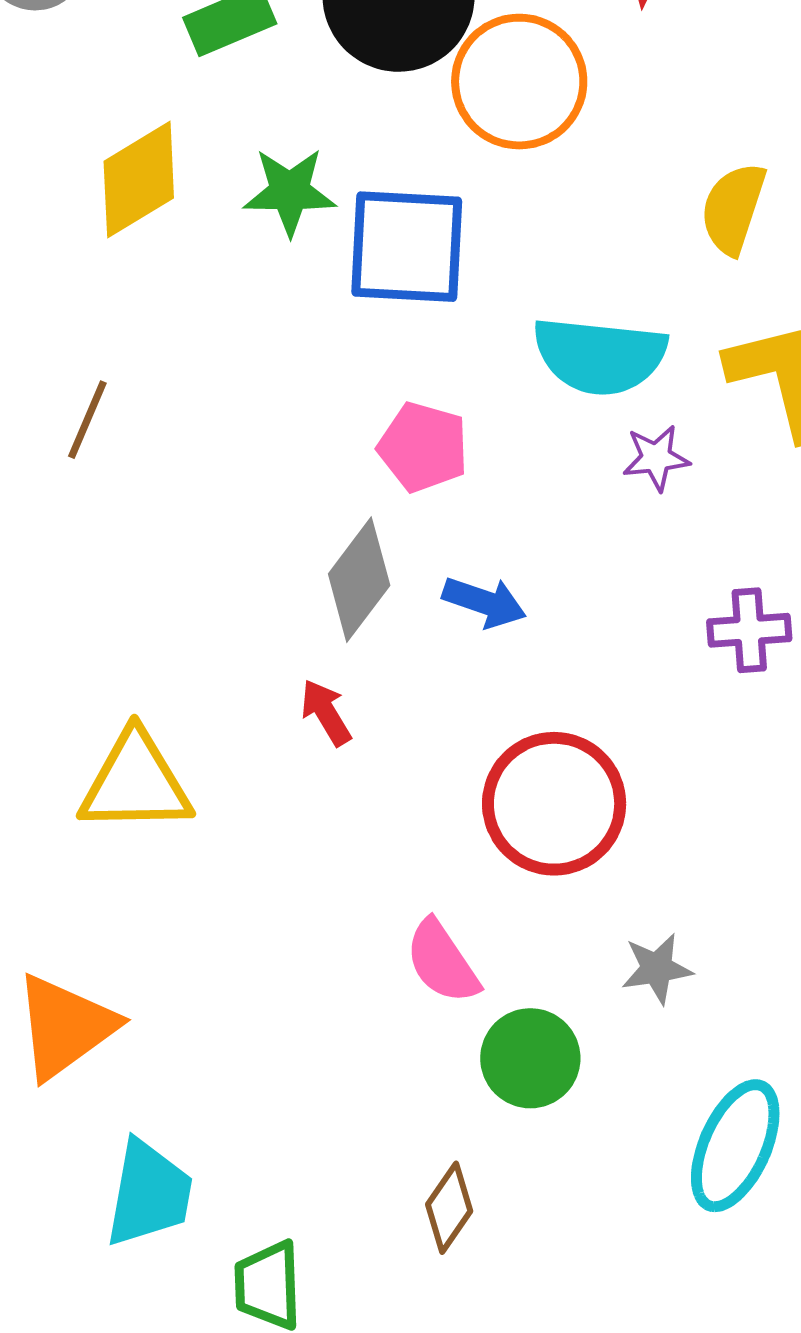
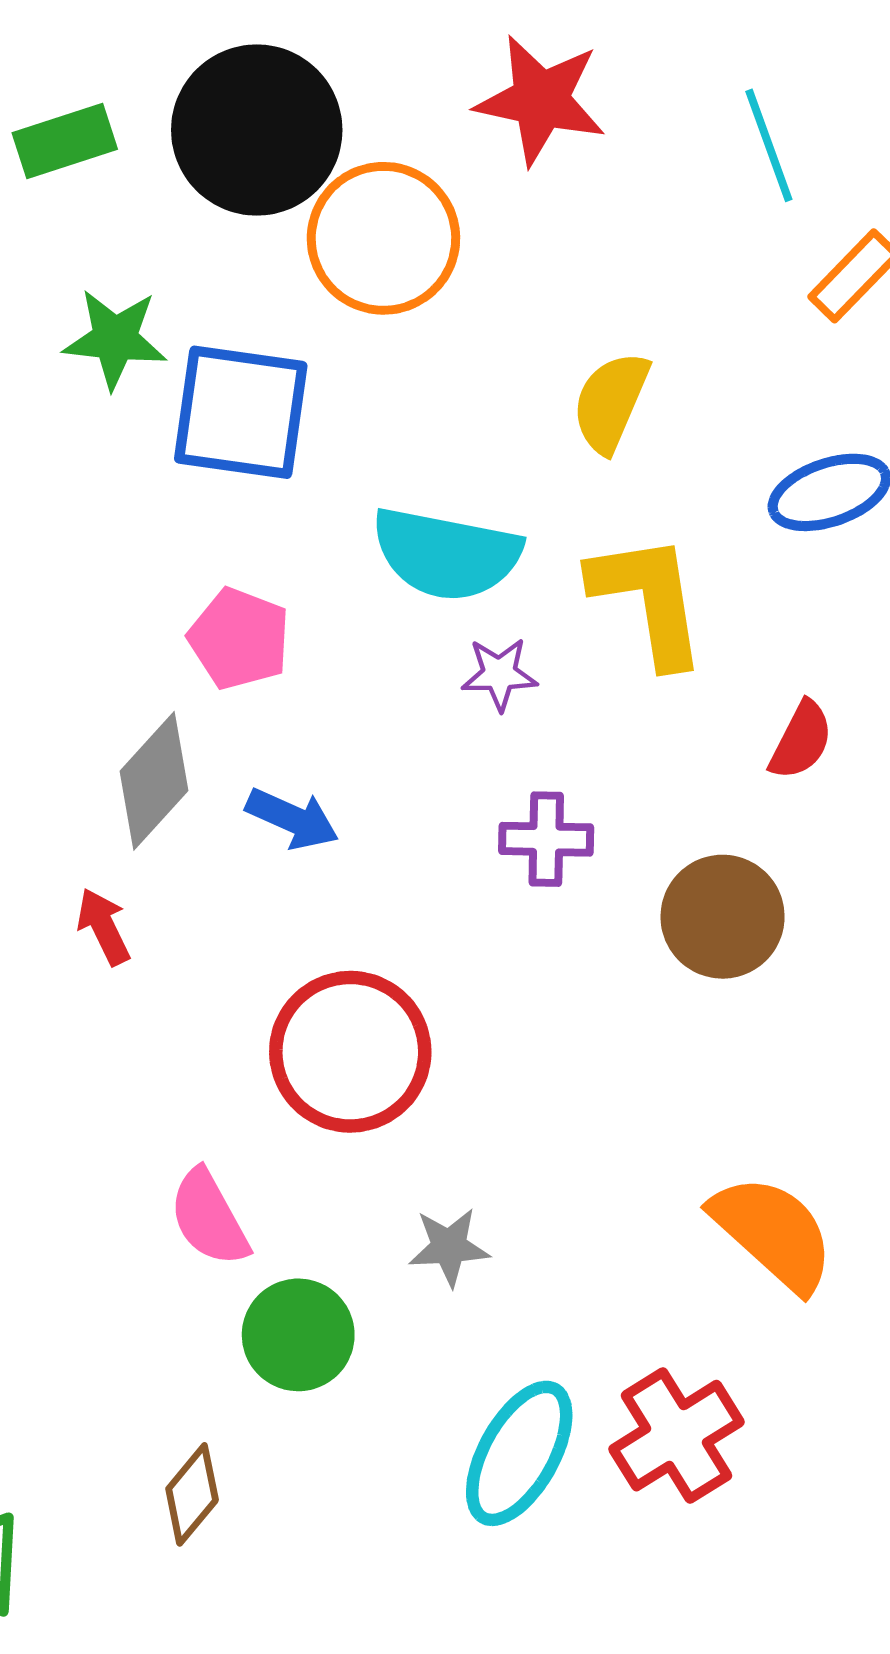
purple cross: (749, 630) -> (546, 839), moved

